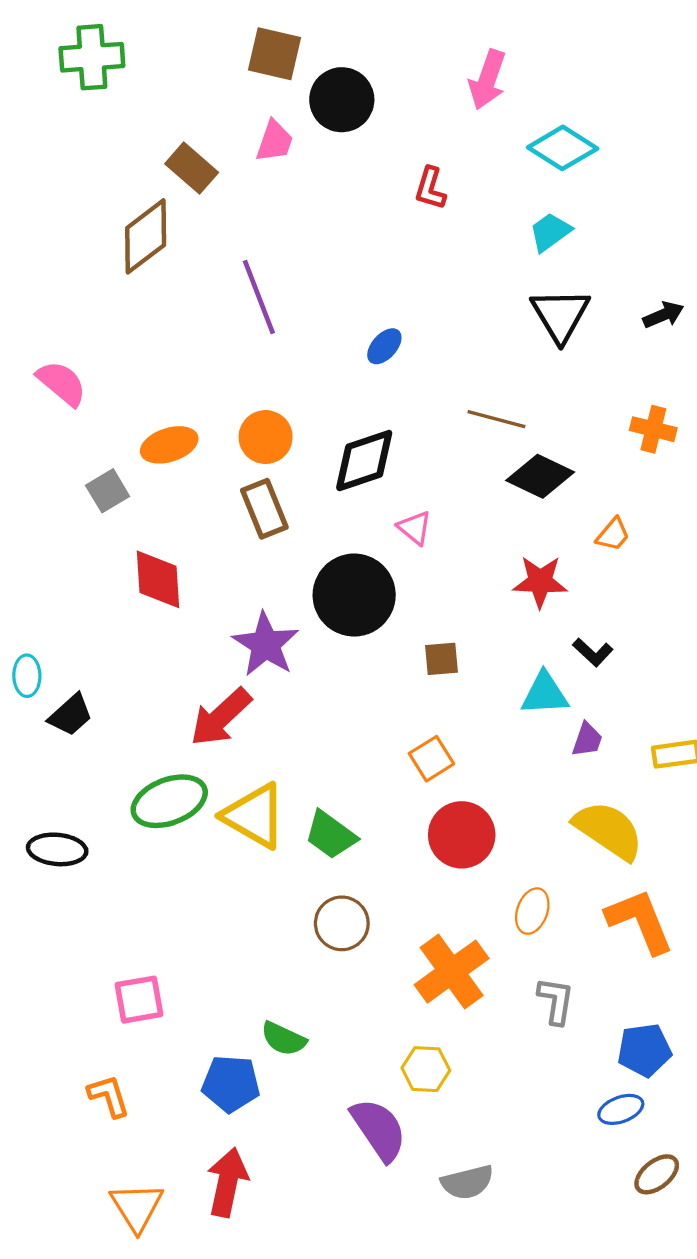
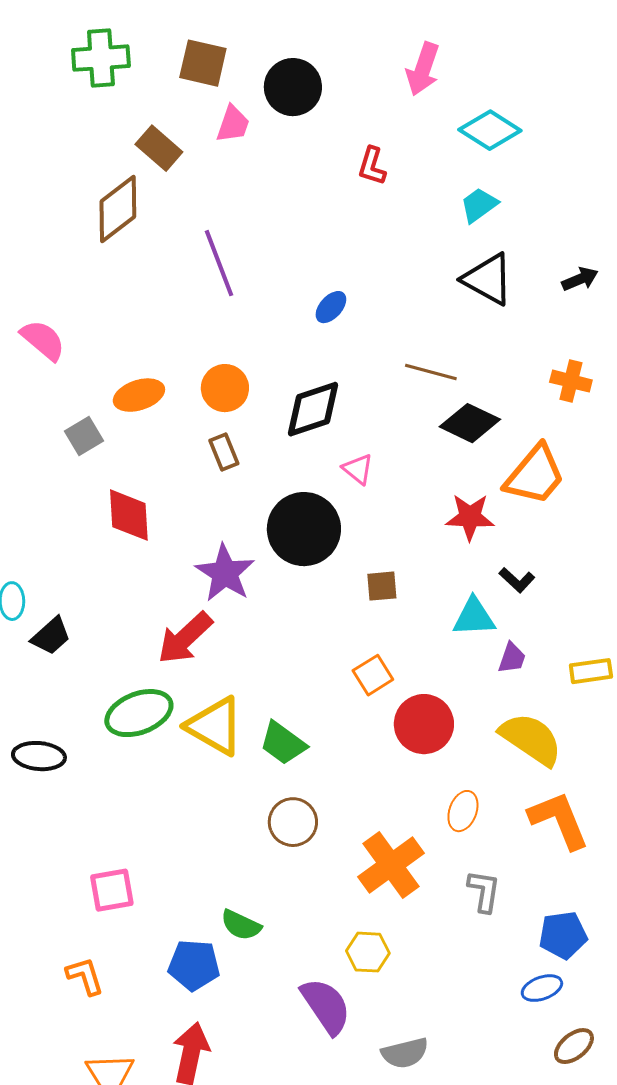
brown square: (275, 54) -> (203, 63), moved
green cross: (92, 57) -> (101, 58), moved
black triangle: (560, 315) -> (488, 279), turned -30
brown rectangle: (264, 509) -> (224, 452), size x0.7
orange trapezoid: (613, 535) -> (535, 475), size x2.0
red circle: (462, 835) -> (424, 724), moved

